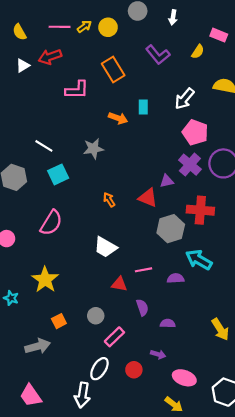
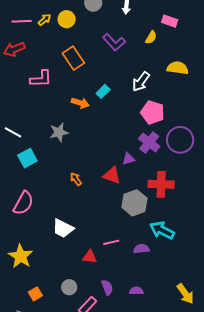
cyan rectangle: (143, 107) -> (103, 91), turned 48
white trapezoid: (105, 247) -> (63, 228), moved
purple semicircle: (142, 308) -> (107, 287), moved

